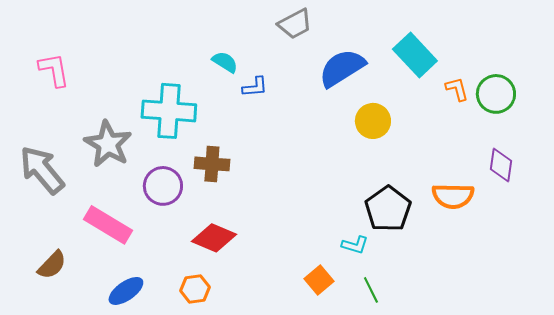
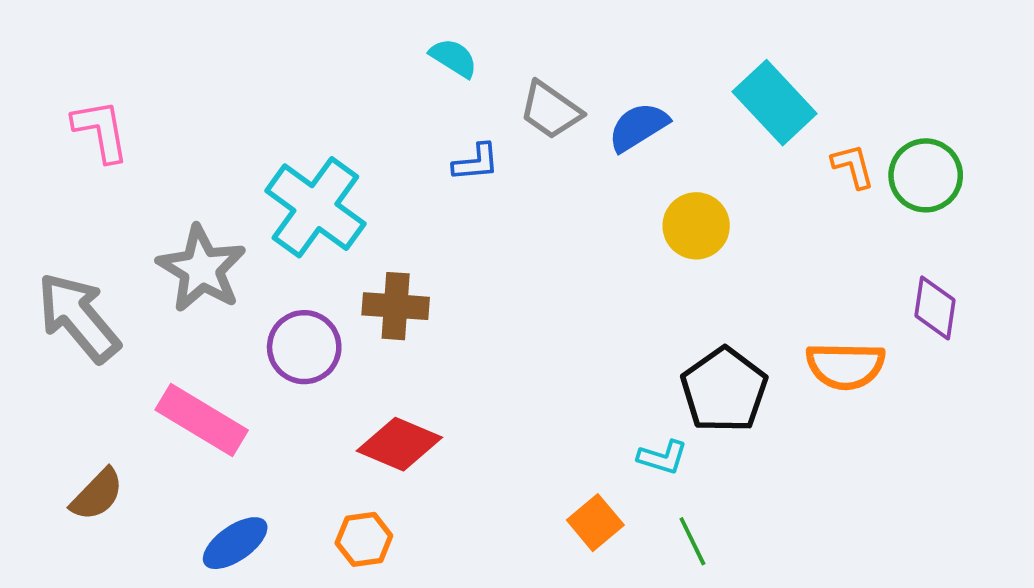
gray trapezoid: (295, 24) -> (551, 110), moved, turned 63
cyan semicircle: (225, 62) -> (454, 58), moved
blue semicircle: (342, 68) -> (638, 127), size x0.7
cyan cross: (169, 111) -> (315, 207), turned 32

